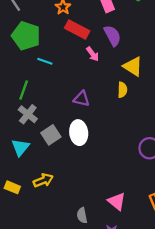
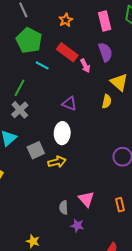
red rectangle: (77, 29) -> (67, 52), moved
gray square: (51, 135) -> (36, 150), moved
yellow arrow: (43, 180) -> (57, 162), moved
gray semicircle: (82, 215) -> (64, 207), moved

